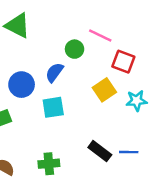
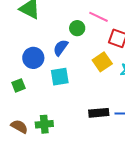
black rectangle: (100, 151) -> (99, 113), turned -42
green cross: (49, 164) -> (44, 124), moved

